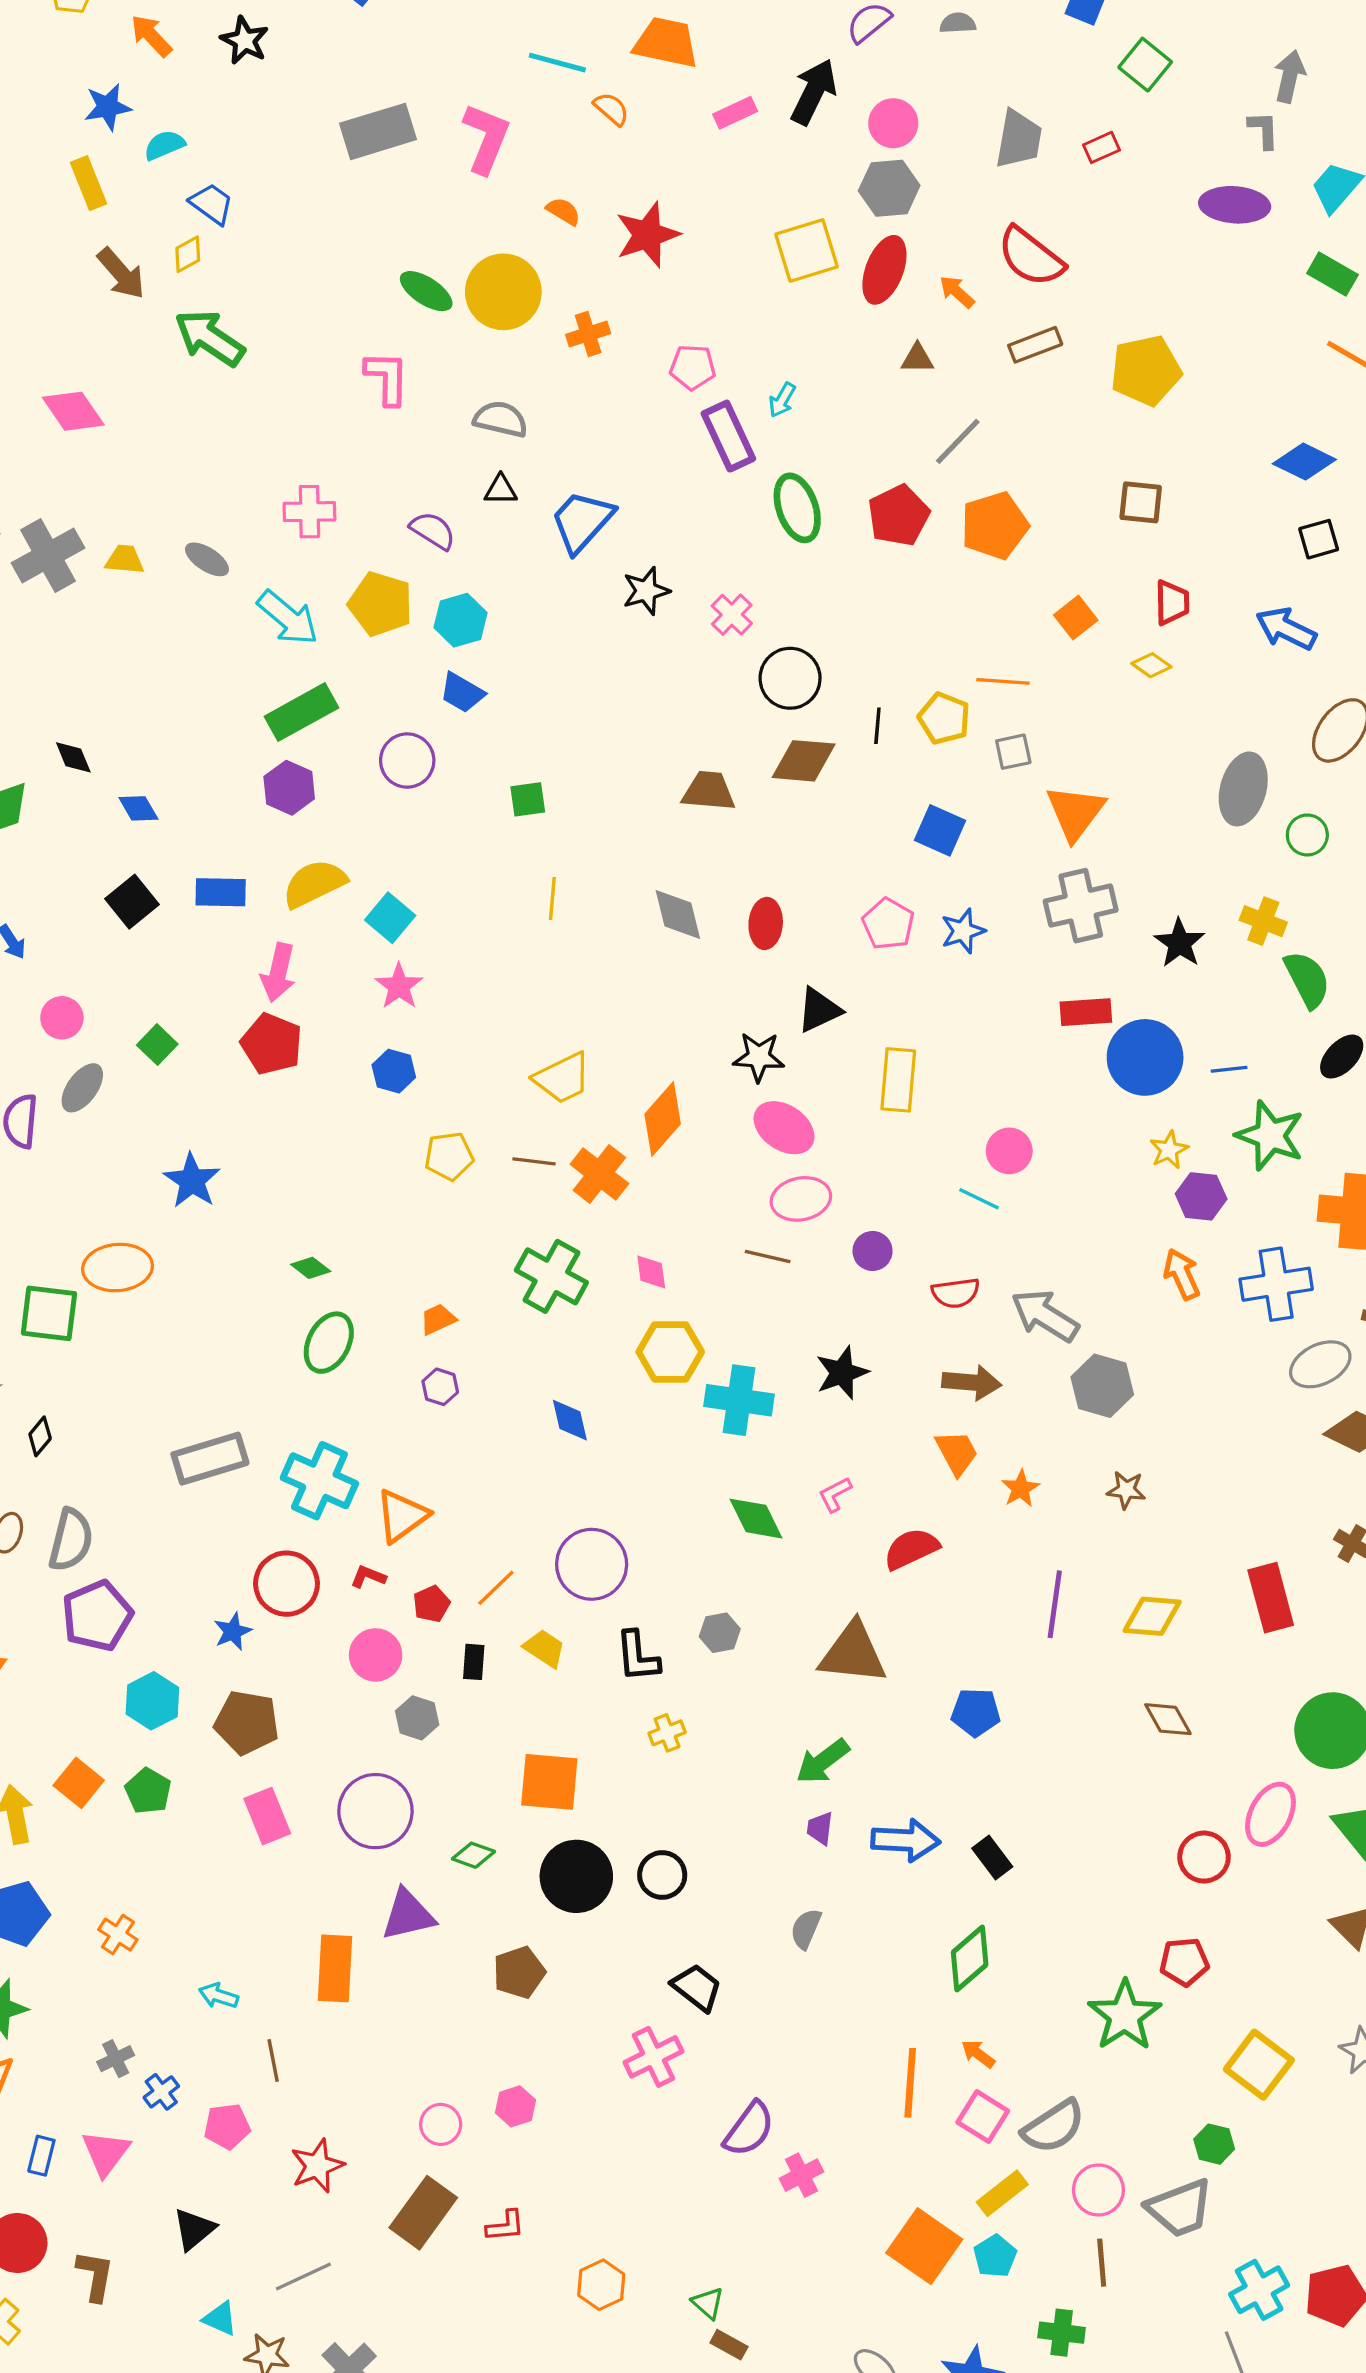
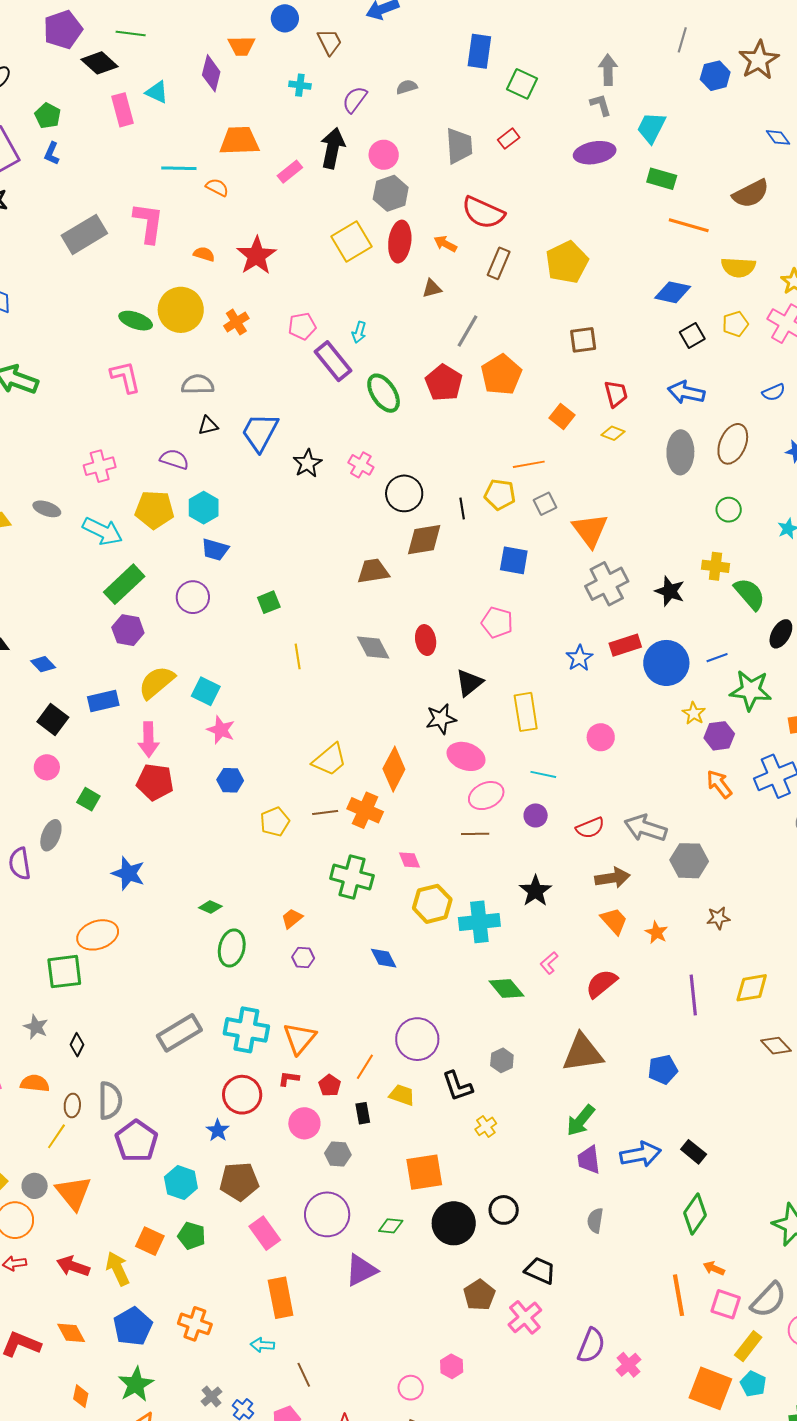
brown rectangle: (1035, 345) -> (499, 263), turned -32
gray ellipse: (1243, 789) -> (680, 452), moved
blue star: (963, 931) -> (579, 658), moved
pink circle: (62, 1018) -> (47, 767), moved
cyan line: (979, 1199) -> (543, 774), moved
purple trapezoid: (820, 1828) -> (589, 1160), size x1.4
orange cross: (118, 1935) -> (195, 1324), size x1.4
orange rectangle: (335, 1968) -> (281, 1298), moved
brown pentagon: (519, 1972) -> (479, 1295), moved

